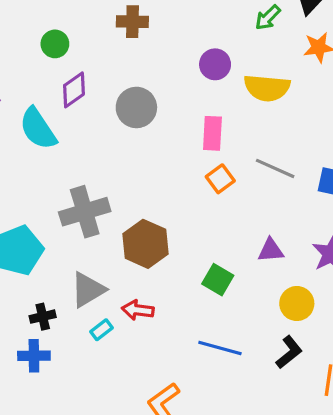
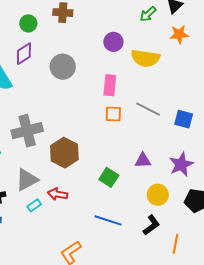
green circle: (55, 44) -> (28, 23), moved
orange square: (220, 179) -> (113, 114), turned 36

